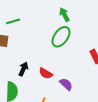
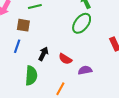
purple semicircle: (66, 84) -> (85, 70), turned -56

